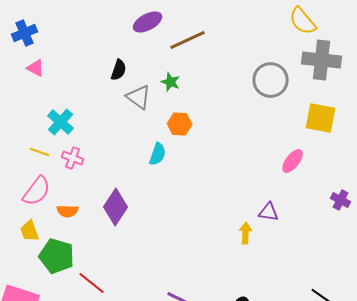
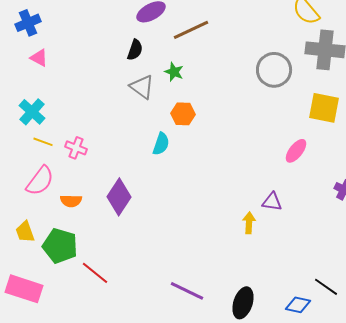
black semicircle: (119, 70) -> (135, 50), moved
cyan cross: (61, 122) -> (32, 112), moved
yellow trapezoid: (30, 231) -> (25, 232), moved

